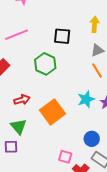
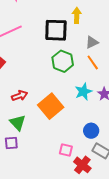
yellow arrow: (95, 24) -> (77, 15), moved
black square: (62, 36) -> (56, 30), size x1.4
green hexagon: (45, 64) -> (63, 61), moved

